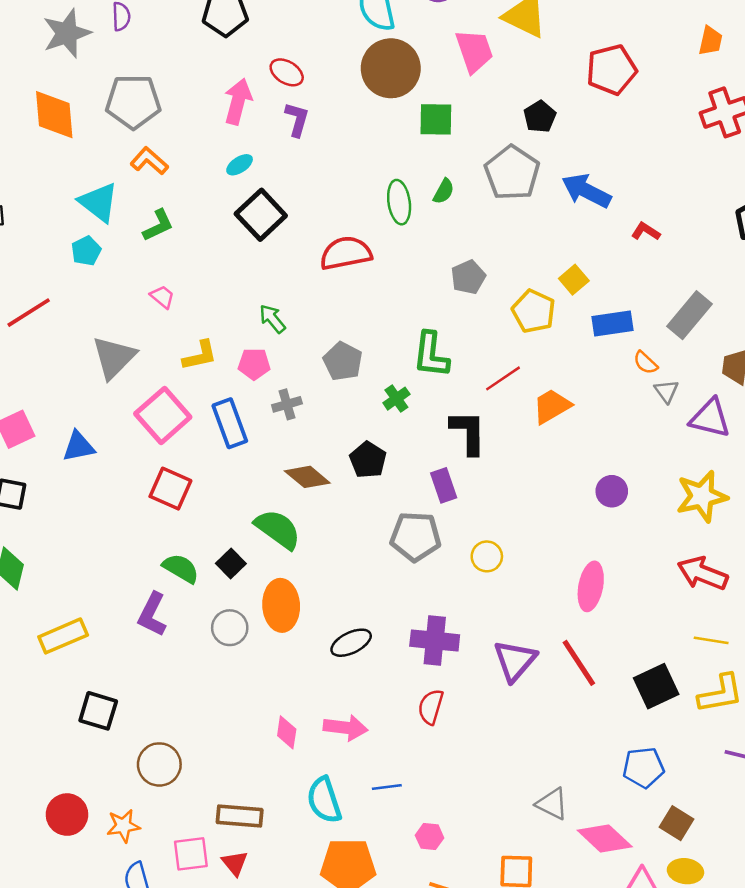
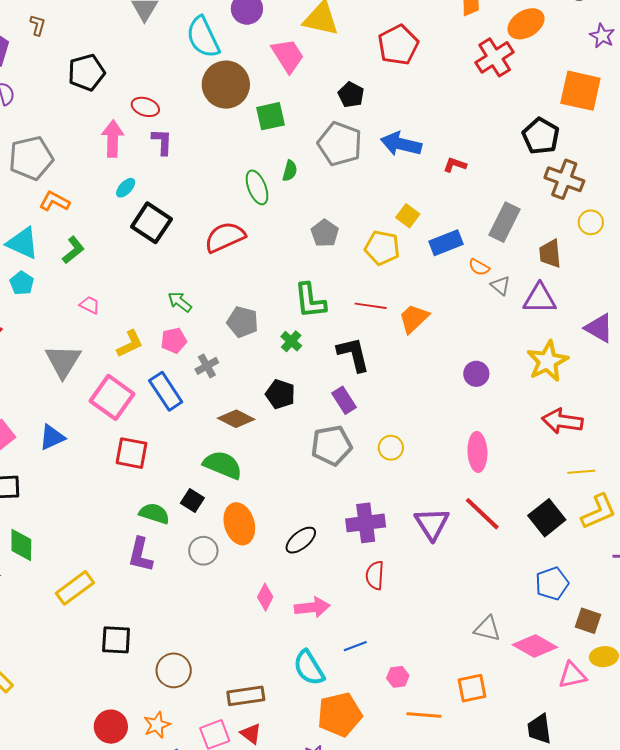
red line: (503, 378) -> (371, 306), turned 56
pink diamond: (287, 732) -> (265, 597), moved, turned 32

